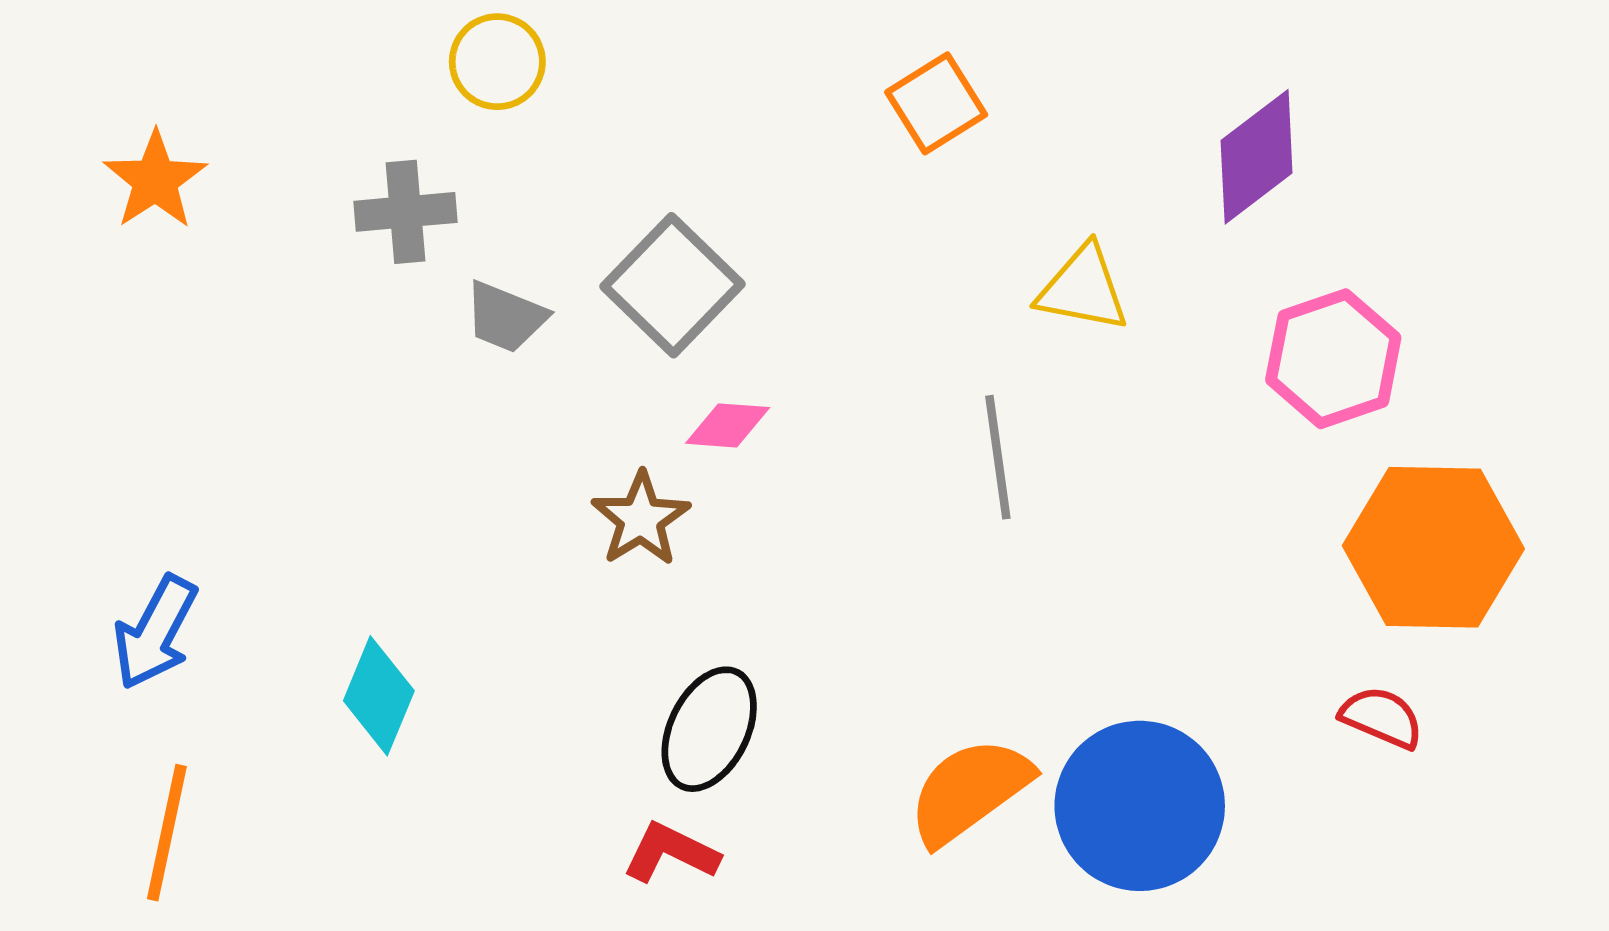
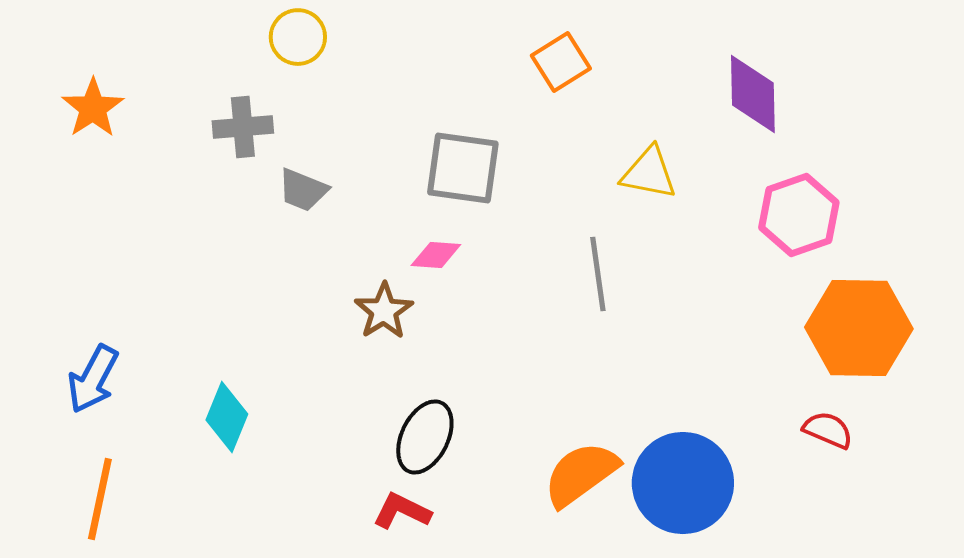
purple diamond: (1257, 157) -> (753, 94), turned -54
gray square: (672, 285) -> (463, 168), moved, turned -36

